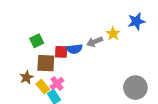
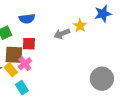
blue semicircle: (74, 49) -> (27, 19), moved
pink cross: (57, 83) -> (25, 64), moved
yellow rectangle: (43, 87) -> (11, 70), moved

